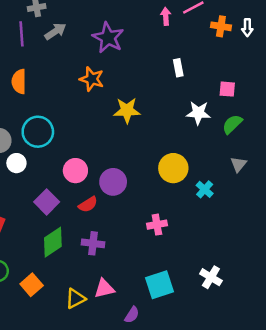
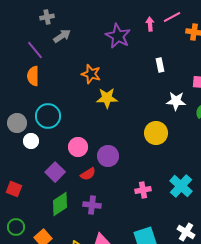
purple line: (22, 34) -> (35, 50), moved, turned -36
purple star: (108, 38) -> (118, 36), moved
yellow star: (127, 110) -> (107, 98), moved
yellow circle: (173, 168) -> (156, 133), moved
cyan cross: (205, 189) -> (181, 186), moved, size x1.6

